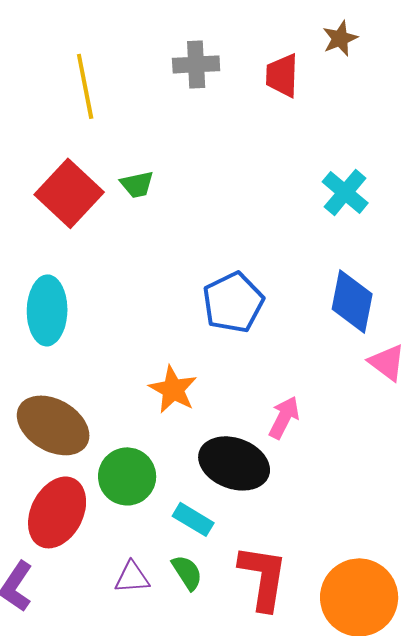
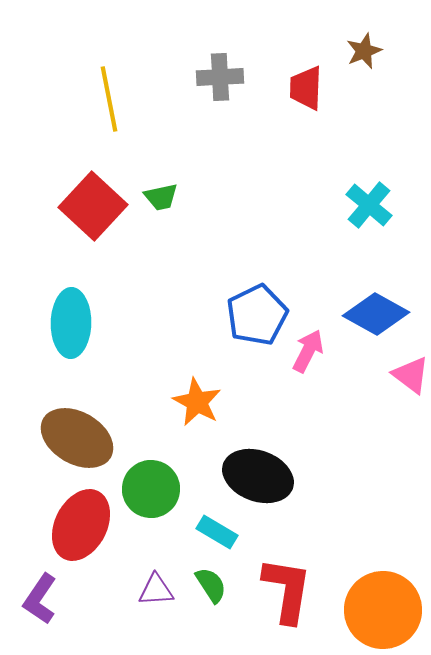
blue diamond: (352, 301) -> (376, 314), turned -72
pink arrow: (284, 417) -> (308, 351), moved

